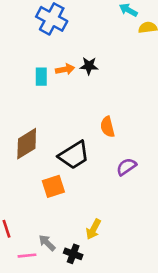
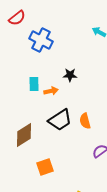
orange arrow: (65, 69) -> (51, 91), moved
black trapezoid: (74, 155) -> (60, 120), moved

